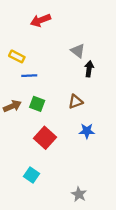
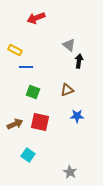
brown arrow: (12, 106) -> (15, 124), moved
red square: (45, 138) -> (40, 122), turned -30

